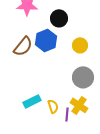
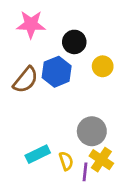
yellow circle: (80, 45) -> (103, 66), moved
gray circle: (83, 77) -> (92, 131), moved

